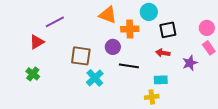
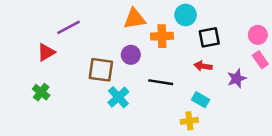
orange triangle: (108, 15) -> (135, 19), turned -30
purple circle: (113, 47) -> (131, 55), moved
cyan rectangle: (161, 80) -> (201, 100), turned 32

